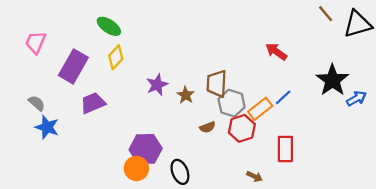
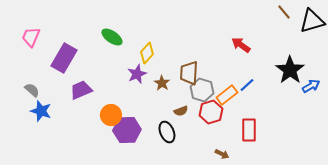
green ellipse: (109, 26) -> (112, 37), moved
yellow diamond: (116, 57) -> (147, 53), moved
orange circle: (136, 168) -> (111, 115), moved
black ellipse: (180, 172) -> (167, 132), moved

